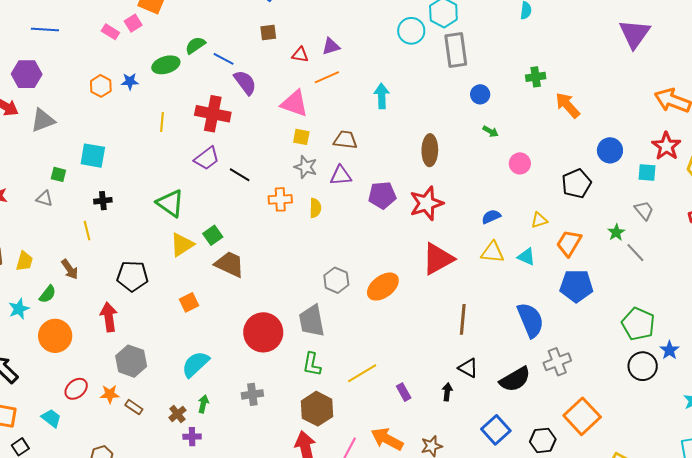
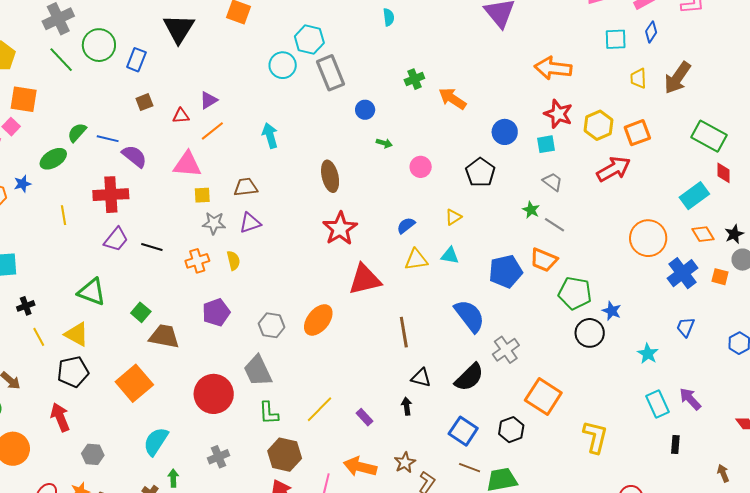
purple pentagon: (382, 195) -> (216, 312), moved
yellow line: (87, 231) -> (39, 337), moved
orange trapezoid: (569, 243) -> (544, 260), moved, turned -84
yellow triangle: (182, 245) -> (77, 334), moved, turned -44
red triangle: (438, 259) -> (365, 279), turned 30
orange square: (189, 302) -> (134, 383), size x1.8
gray hexagon: (131, 361) -> (93, 454), size x0.7

